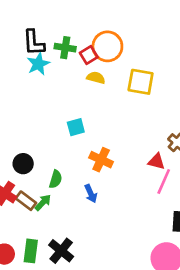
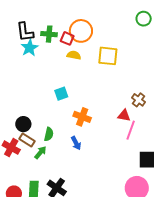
red square: (89, 55) -> (67, 38), turned -32
brown rectangle: (26, 201) -> (27, 140), moved

